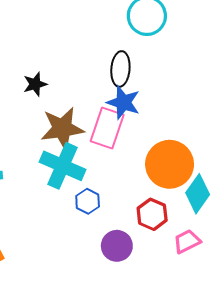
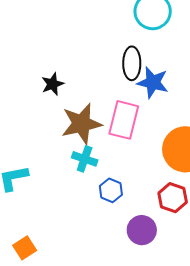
blue star: (123, 102) -> (153, 82), moved
cyan cross: (62, 166) -> (85, 159), size x0.6

